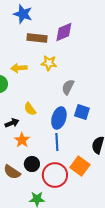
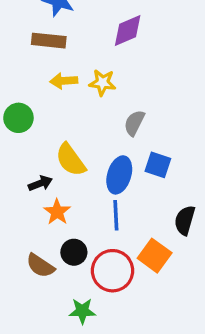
brown rectangle: (37, 38) -> (49, 41), moved
yellow arrow: (19, 68) -> (64, 81), moved
yellow semicircle: (30, 109) -> (71, 160), size x1.5

